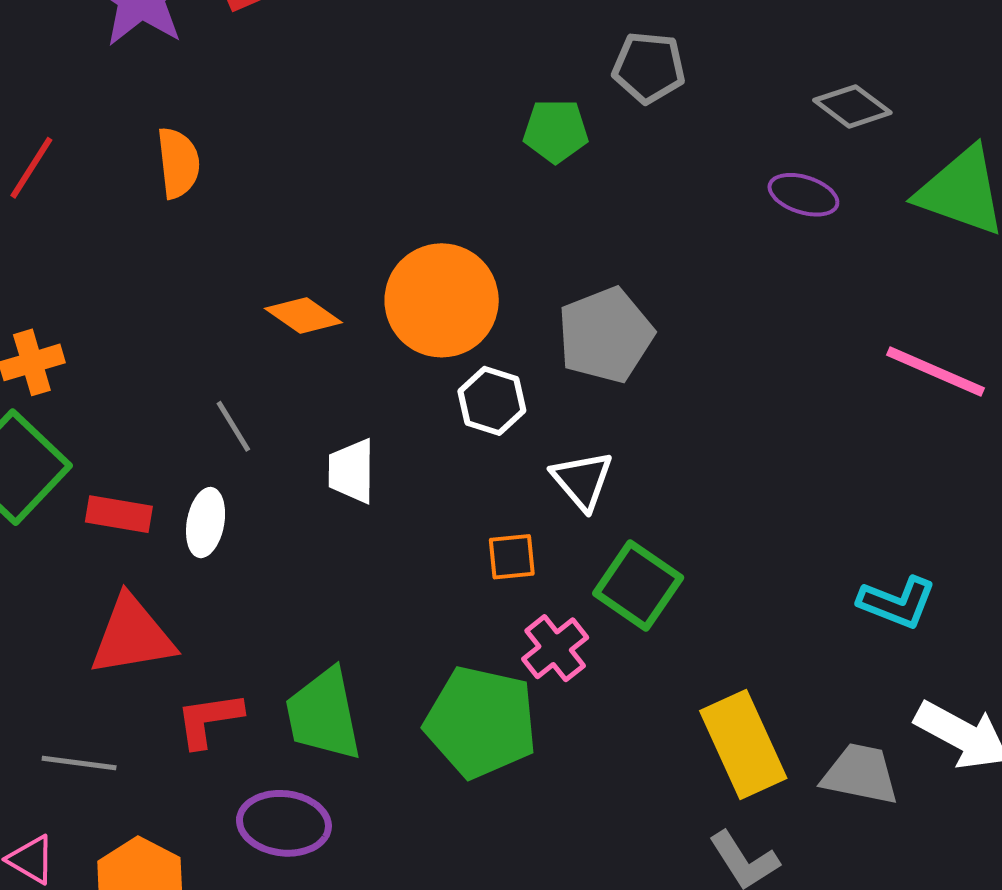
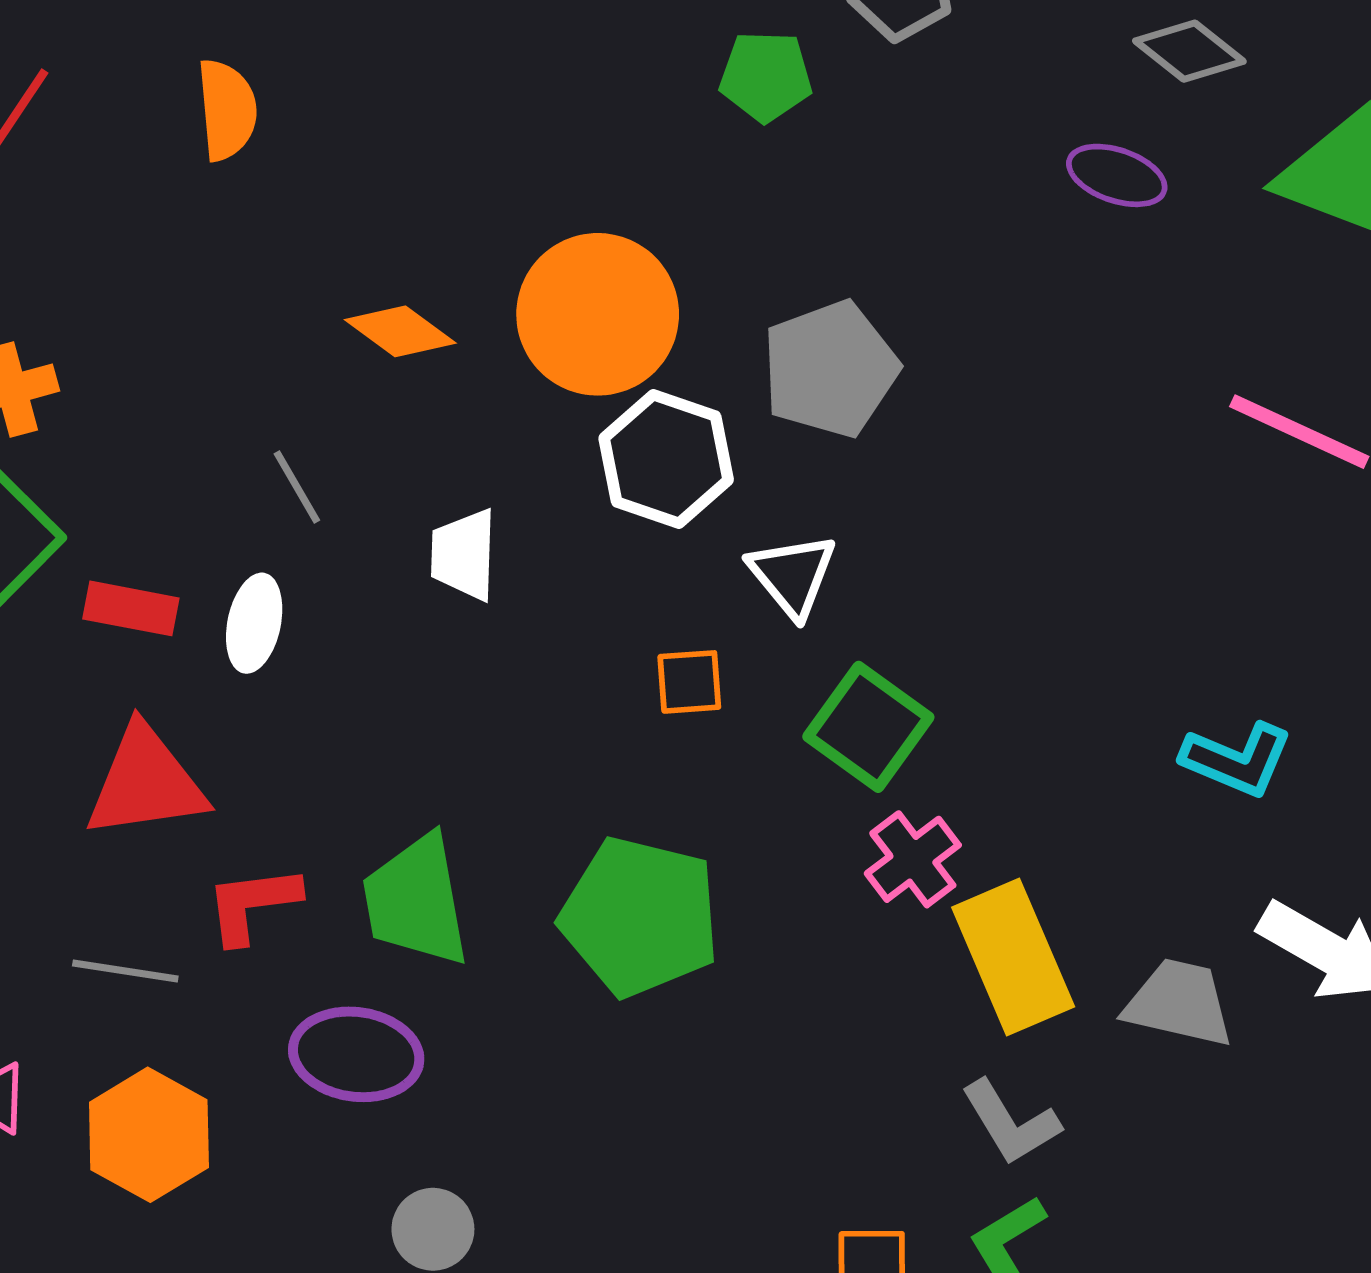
white hexagon: (492, 401) -> (666, 459), size x1.4
pink cross: (555, 648) -> (913, 859), moved
gray line: (79, 763) -> (125, 971), moved

